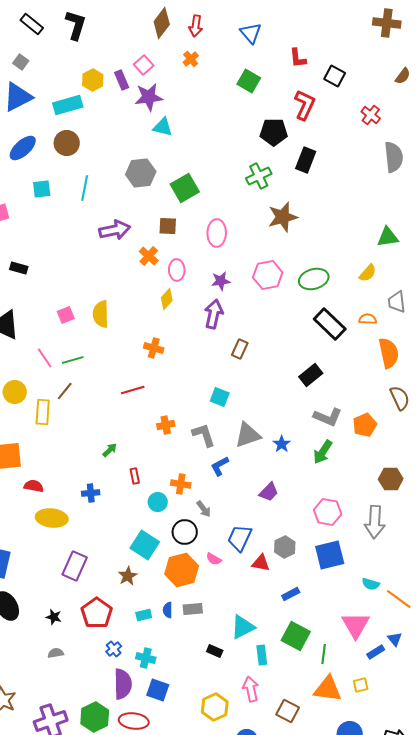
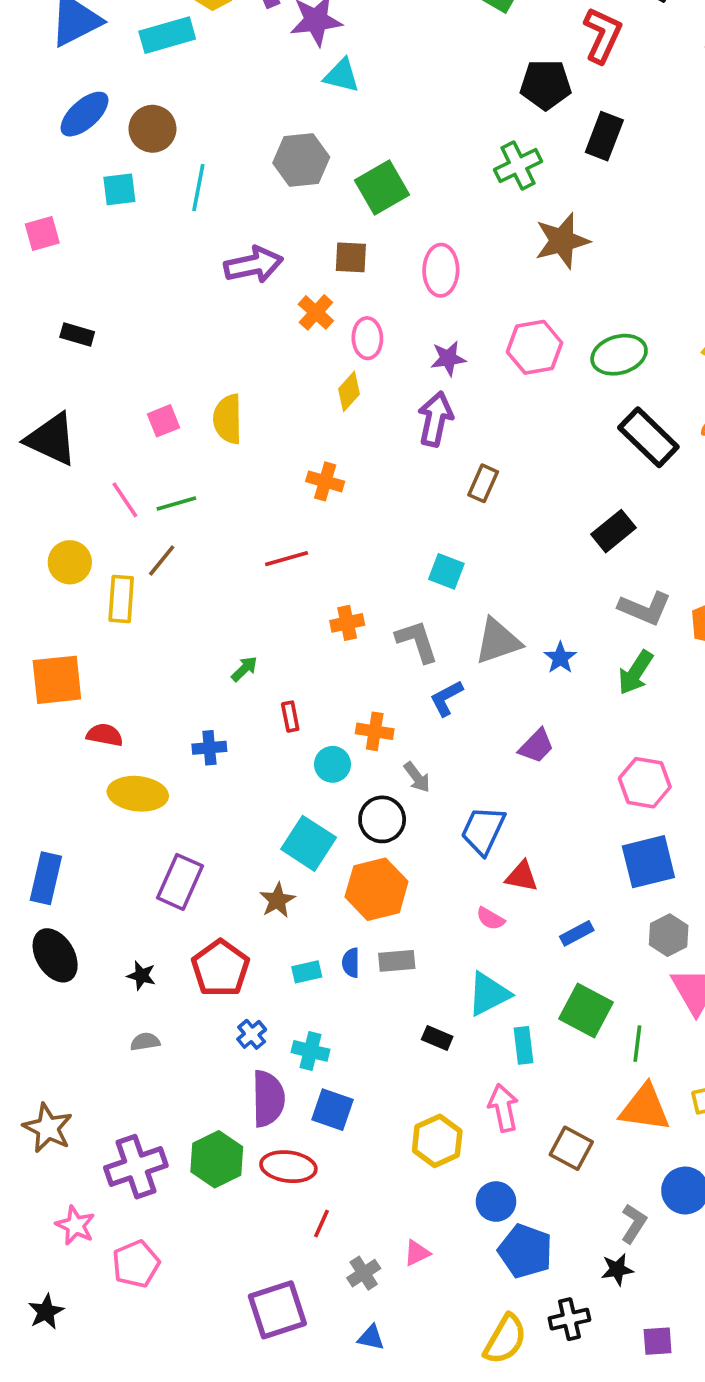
brown circle: (67, 143) -> (152, 129), moved
gray hexagon: (285, 547) -> (669, 935), moved
pink semicircle: (214, 559) -> (490, 919), moved

